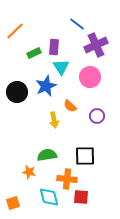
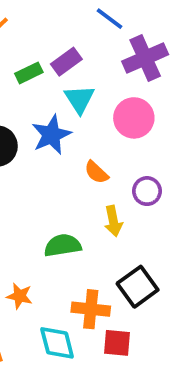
purple rectangle: (54, 47) -> (66, 62), turned 49
yellow arrow: (54, 120) -> (113, 221), moved
green semicircle: (47, 155) -> (63, 245), moved
black square: (85, 156) -> (138, 287), moved, turned -35

